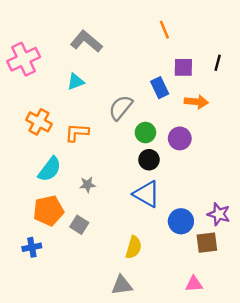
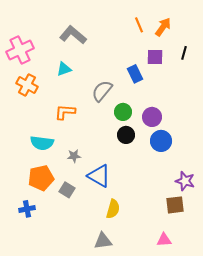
orange arrow: (196, 102) -> (163, 27), moved, turned -60
orange cross: (39, 122) -> (27, 85), moved
cyan semicircle: (50, 169) -> (42, 143), turned 60
blue triangle: (147, 194) -> (99, 176), moved
blue circle: (181, 221) -> (161, 141), moved

